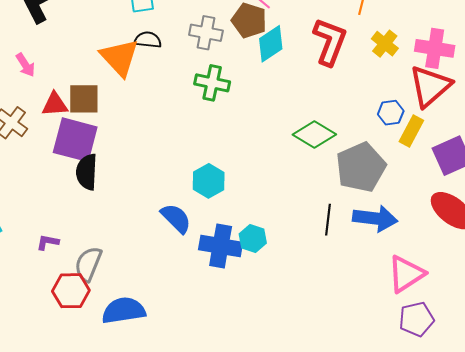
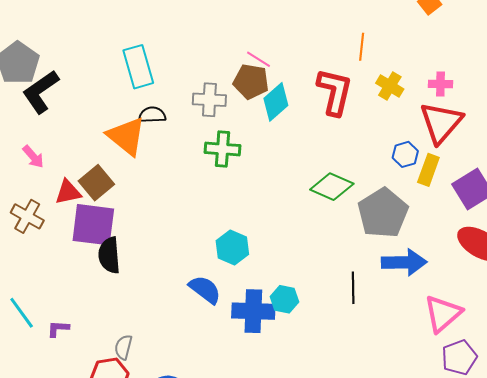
pink cross: (435, 48) -> (440, 84), size x0.6
brown square: (84, 99) -> (96, 183), turned -32
black line: (328, 220) -> (353, 288), moved
purple L-shape: (48, 242) -> (58, 329), moved
gray semicircle: (88, 264) -> (123, 347), size x0.7

